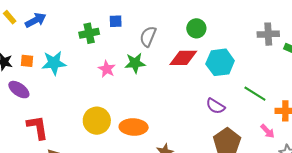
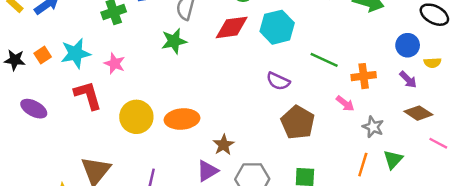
orange square: (27, 61) -> (43, 55), turned -32
pink star: (107, 69) -> (115, 64), moved
purple ellipse: (19, 90) -> (34, 109), moved
red L-shape: (37, 127) -> (88, 95), moved

